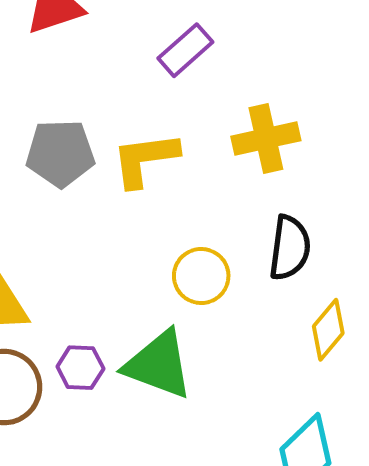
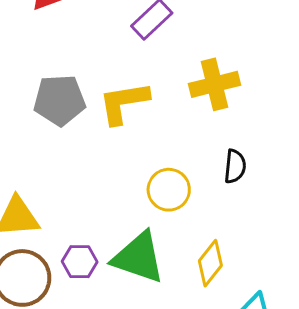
black semicircle: (290, 248) -> (235, 166), size x0.7
yellow diamond: (328, 330) -> (210, 263), moved

